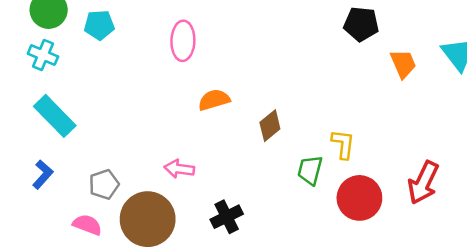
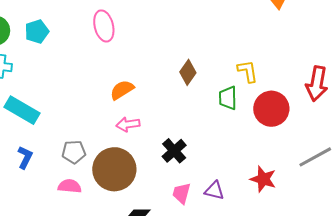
orange semicircle: (214, 100) -> (122, 90), moved
gray pentagon: (104, 184) -> (74, 152), turned 30

